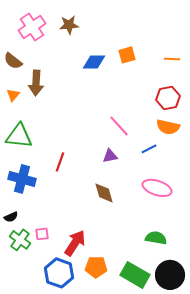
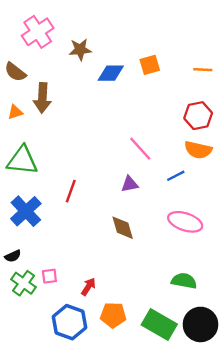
brown star: (69, 25) -> (80, 50), moved
orange triangle: (13, 95) -> (15, 112), turned 32
blue cross: (22, 179) -> (26, 211), turned 32
red arrow: (75, 243) -> (88, 287), size x0.6

